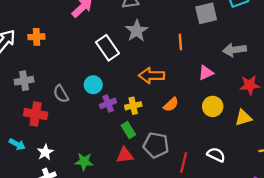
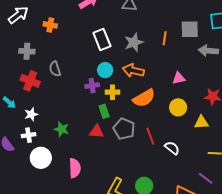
gray star: (137, 31) -> (134, 42), moved
orange cross: (36, 37) -> (50, 25), moved
orange line: (180, 42) -> (165, 38), moved
gray arrow: (234, 50) -> (208, 51), moved
cyan circle: (93, 85) -> (105, 70), moved
orange semicircle: (171, 105) -> (144, 98), size x1.6
red line: (184, 163) -> (150, 136), moved, turned -48

